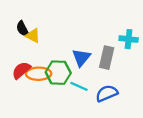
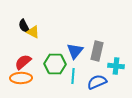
cyan cross: (129, 39) -> (116, 66), moved
orange ellipse: (39, 74) -> (21, 78), moved
cyan line: (79, 86) -> (73, 76), turned 70

